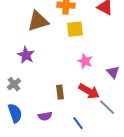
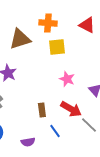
purple semicircle: (45, 116) -> (28, 142), moved
blue line: (78, 123) -> (55, 131), moved

